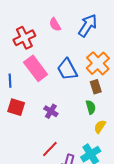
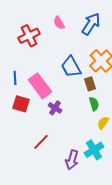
pink rectangle: (36, 68) -> (40, 86), moved
brown rectangle: (96, 87) -> (90, 84), moved
red line: (50, 149) -> (41, 142), moved

